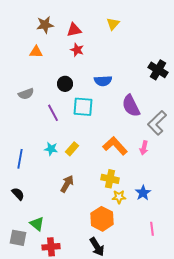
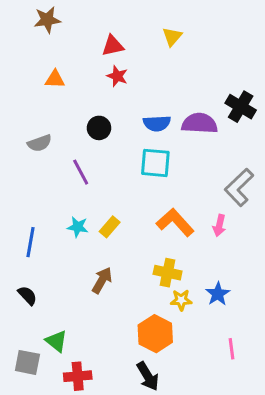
brown star: (45, 25) -> (47, 20), moved
purple semicircle: (131, 106) -> (200, 123), moved, turned 120
cyan square: (83, 107) -> (155, 163), moved

